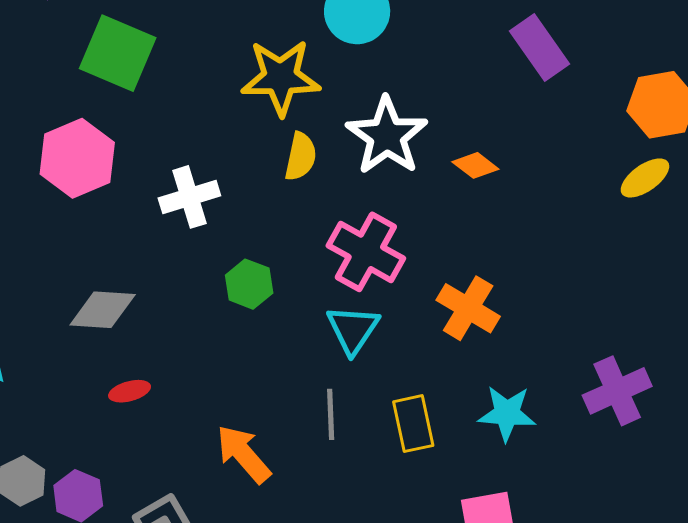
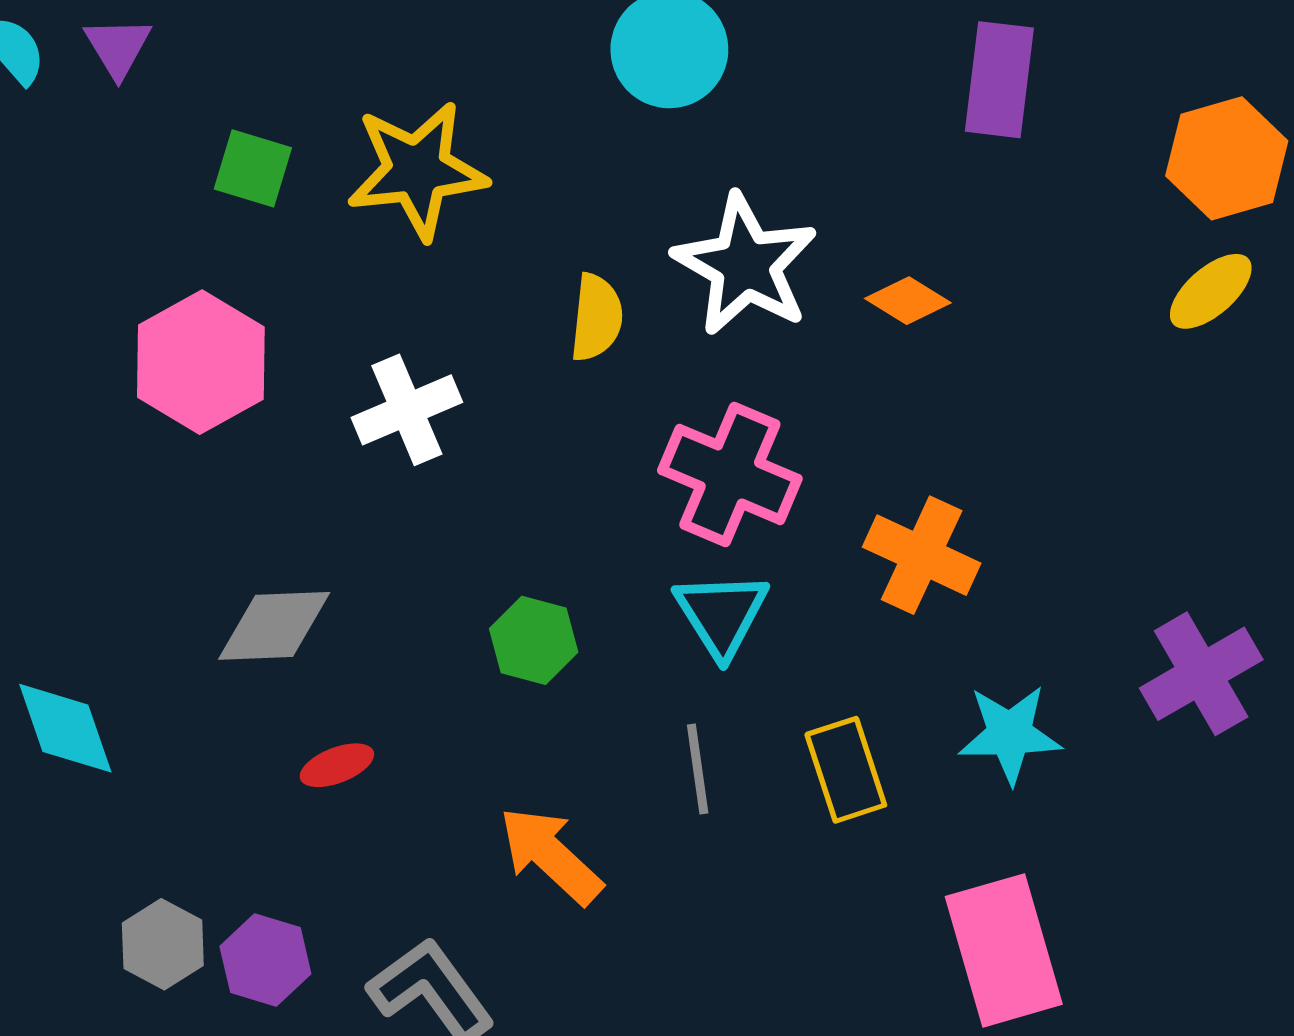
purple rectangle: (539, 47) -> (999, 80), turned 48
green square: (118, 53) -> (253, 168), size x0.6
yellow star: (281, 77) -> (417, 170), moved
green hexagon: (249, 284) -> (534, 640), moved

